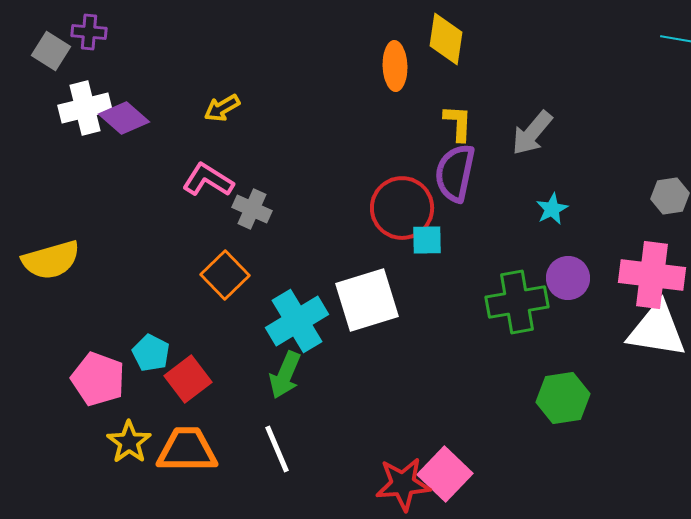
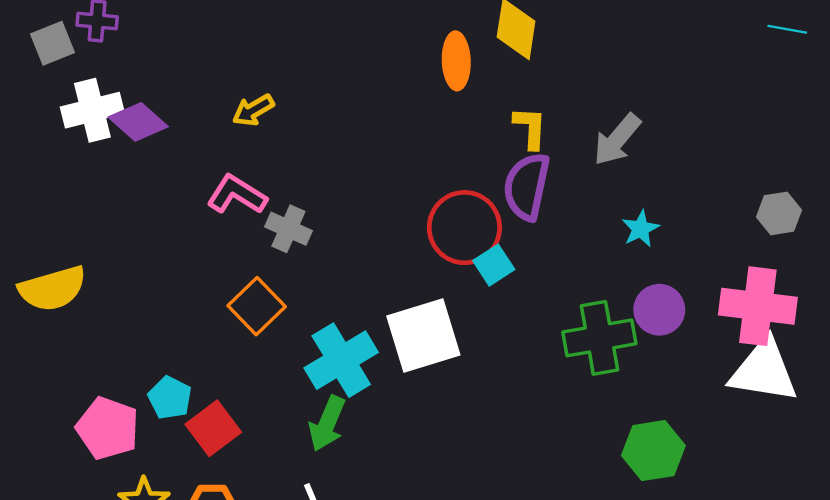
gray square: (51, 51) -> (52, 43), turned 36
cyan square: (427, 240) -> (494, 265), turned -32

